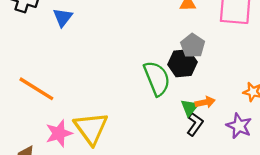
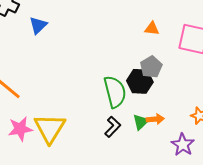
black L-shape: (195, 124) -> (113, 127), moved

